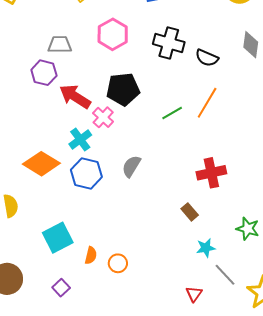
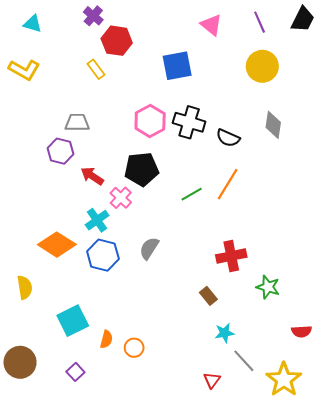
pink hexagon: (113, 34) -> (150, 121), moved
red arrow: (75, 97) -> (92, 176), size x0.7
green star: (248, 229) -> (268, 287), moved

